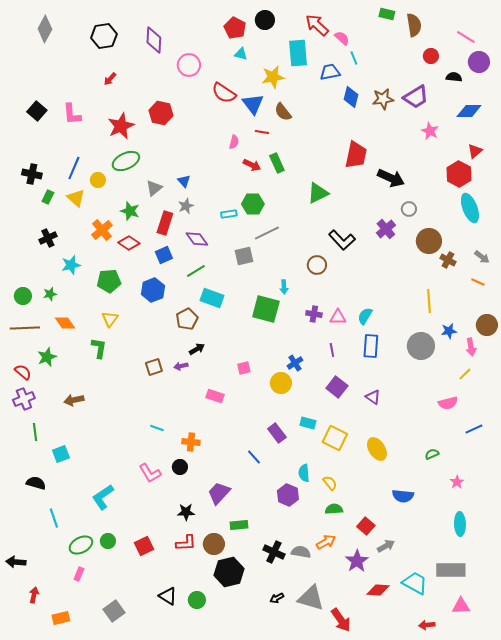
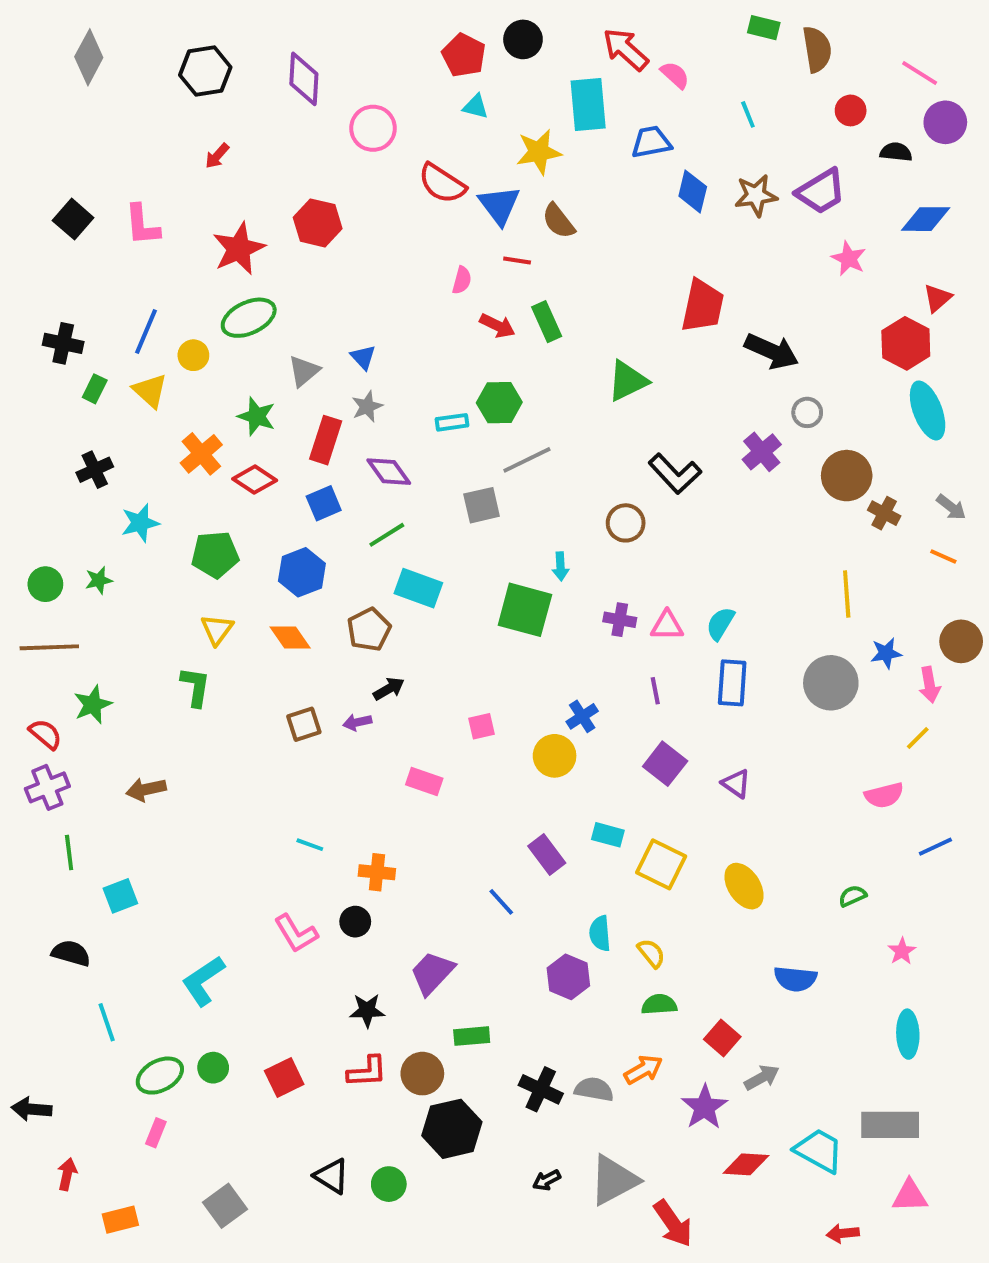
cyan line: (354, 58) -> (748, 114), moved
orange diamond: (65, 323) -> (290, 637), moved
gray triangle: (311, 598) -> (614, 1180), turned -44

